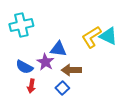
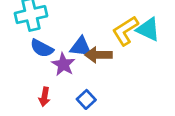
blue semicircle: (24, 67) -> (42, 48), moved
brown arrow: (71, 70) -> (98, 55), moved

